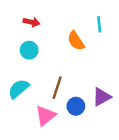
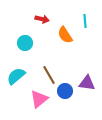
red arrow: (31, 22) -> (42, 19), moved
brown line: (57, 88) -> (49, 75), turned -48
purple triangle: (102, 97) -> (87, 83), turned 36

